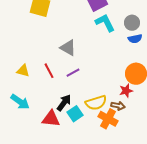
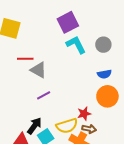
blue semicircle: (135, 39) -> (104, 74), moved
red line: (49, 71) -> (25, 59), moved, turned -63
red star: (126, 91) -> (84, 114), moved

